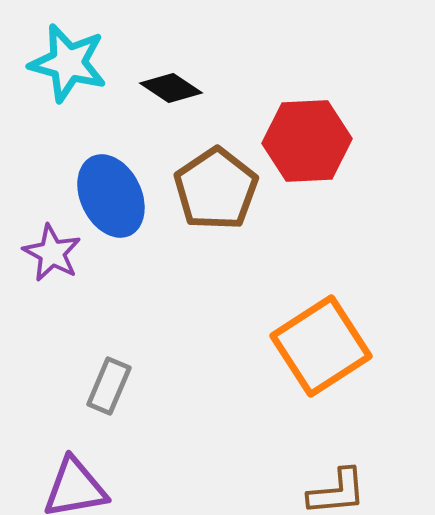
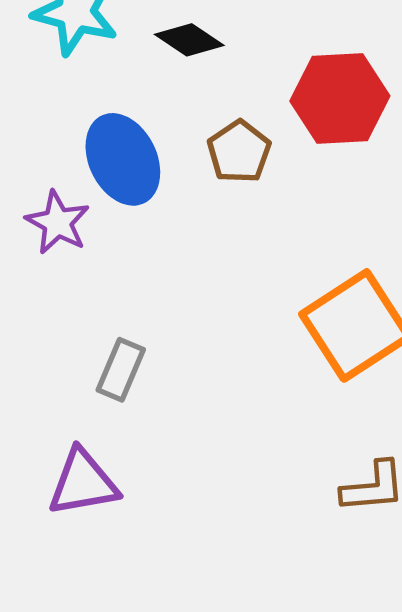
brown pentagon: (216, 189) -> (239, 152), size x0.7

